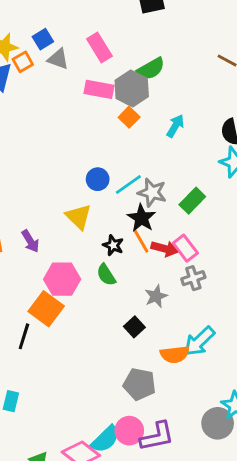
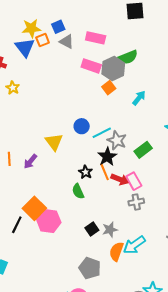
pink rectangle: (99, 48) -> (96, 38), turned -54
yellow triangle: (79, 217) -> (54, 142), moved
purple arrow: (30, 241) -> (30, 161), turned 63
pink hexagon: (62, 279) -> (49, 221), moved
gray star: (156, 296) -> (110, 230), moved
orange semicircle: (175, 354) -> (116, 251), turned 108

